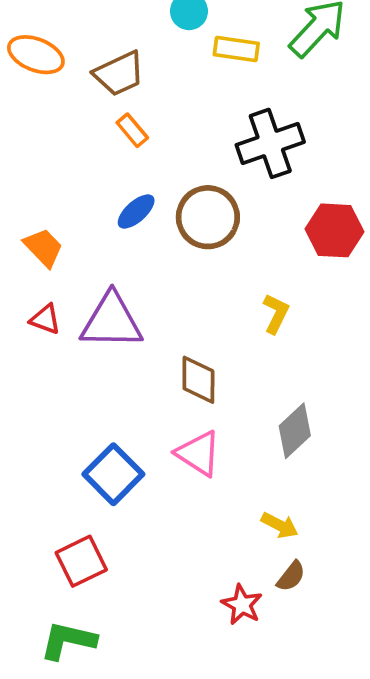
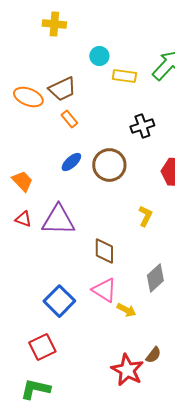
orange ellipse: (36, 55) -> (28, 97), moved
black cross: (270, 143) -> (142, 126), size x0.7
yellow arrow: (280, 525) -> (126, 310), moved
red star: (242, 605) -> (127, 370), size x1.5

